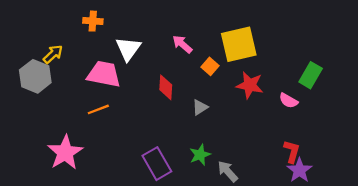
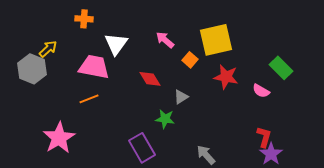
green rectangle: (311, 75) -> (281, 68), turned -75
red diamond: (166, 87) -> (150, 79), turned -35
green star: (200, 155) -> (165, 119), moved, turned 30

